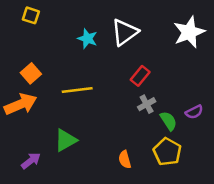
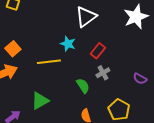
cyan star: (87, 39) -> (68, 44), moved
purple semicircle: (194, 112) -> (140, 79), turned 56
green semicircle: (168, 121) -> (83, 86), moved

